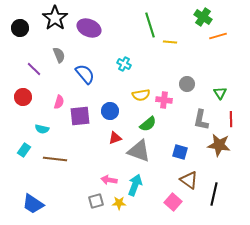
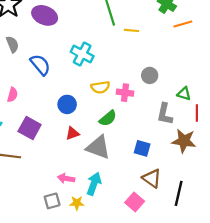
cyan cross: (124, 64) -> (82, 54), size x1.5
green triangle: (220, 93) -> (184, 94), moved, turned -40
purple square: (80, 116) -> (30, 128), moved, turned 35

